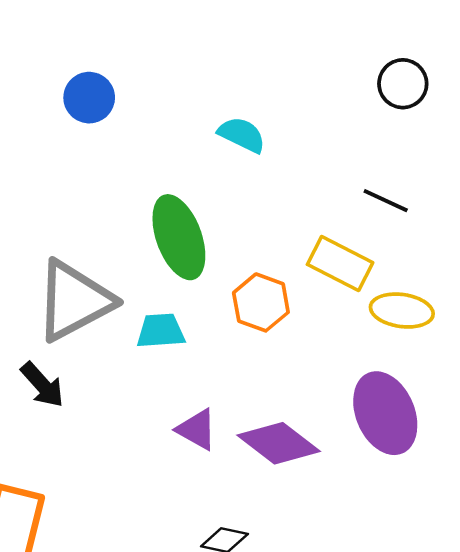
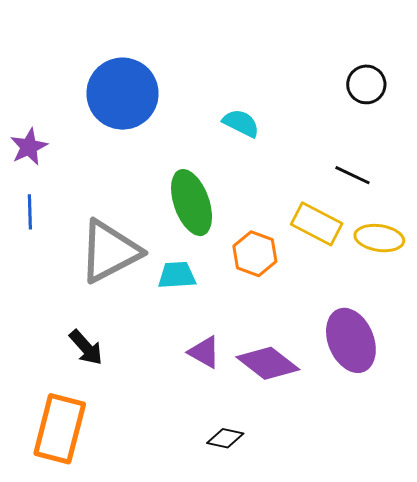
blue circle: (89, 98) -> (123, 94), size x1.8
yellow ellipse: (402, 311) -> (379, 238), moved
black arrow: (42, 385) -> (86, 347), moved

